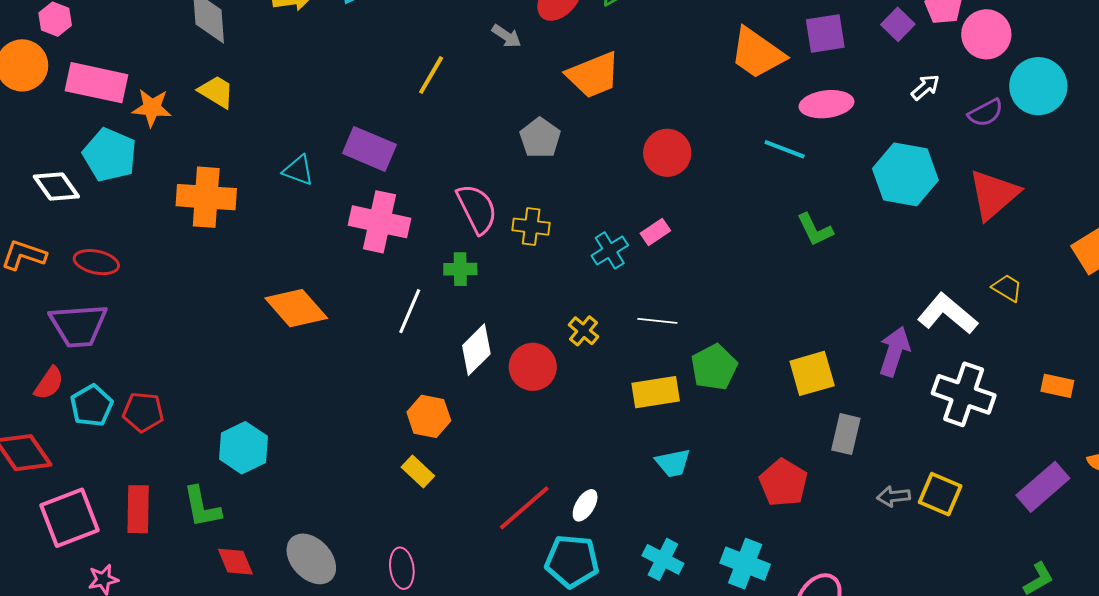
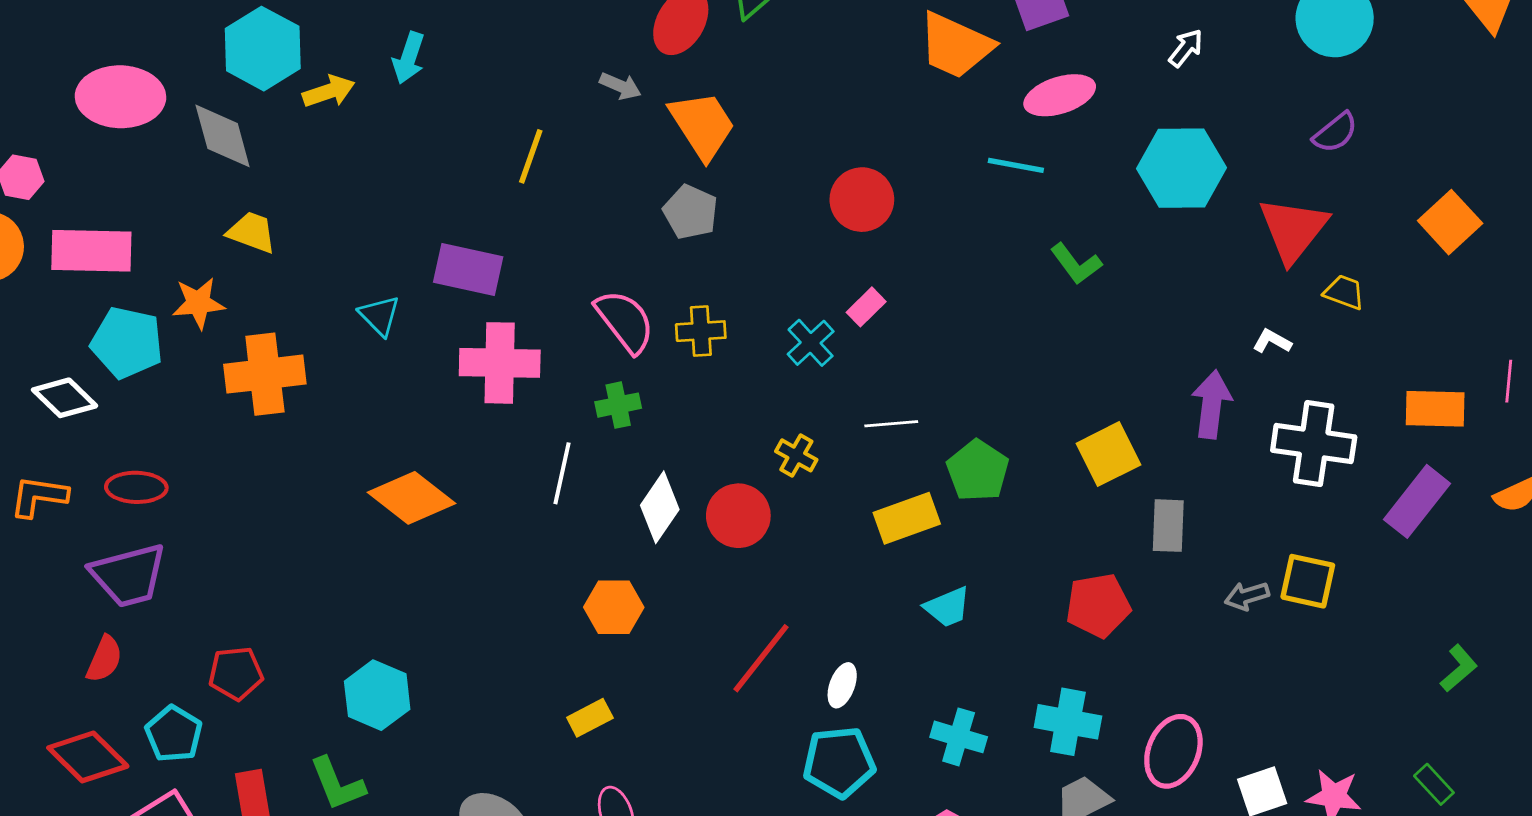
orange trapezoid: (593, 75) -> (702, 125), moved, turned -90
orange star: (152, 108) -> (198, 303), moved
purple semicircle: (986, 113) -> (1335, 133), moved
cyan triangle: (298, 170) -> (380, 316), turned 36
red triangle: (994, 194) -> (1293, 230), moved
white L-shape: (947, 314) -> (1272, 341), size x0.5
orange rectangle: (1057, 386) -> (1435, 409), size x1.4
cyan pentagon: (92, 406) -> (174, 734), moved
yellow rectangle: (418, 471) -> (590, 718), moved, turned -60
red pentagon: (783, 483) -> (1098, 605), turned -30
purple rectangle: (1043, 487) -> (1417, 501), moved
red line: (524, 508) -> (761, 658), moved

